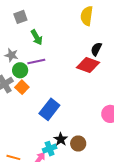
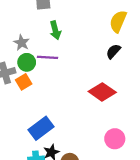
black semicircle: (96, 49) -> (113, 51), moved
red diamond: (88, 65) -> (102, 92), moved
blue rectangle: (49, 109) -> (41, 128), moved

